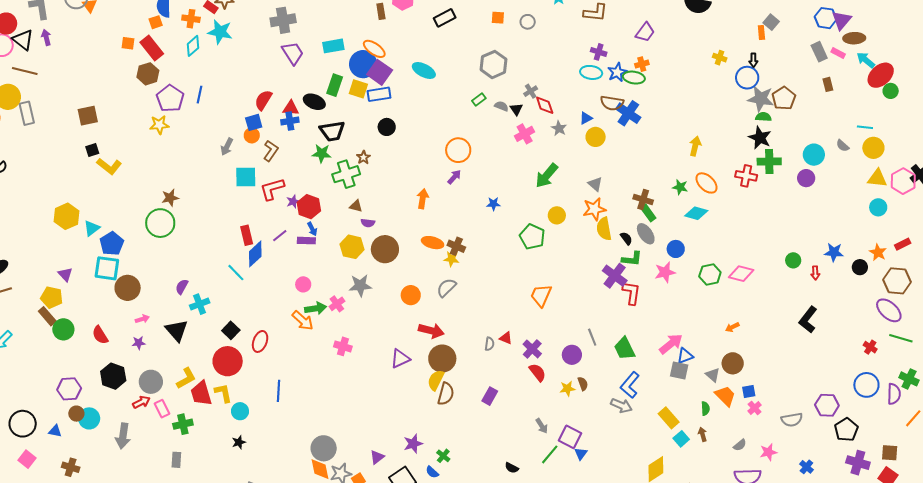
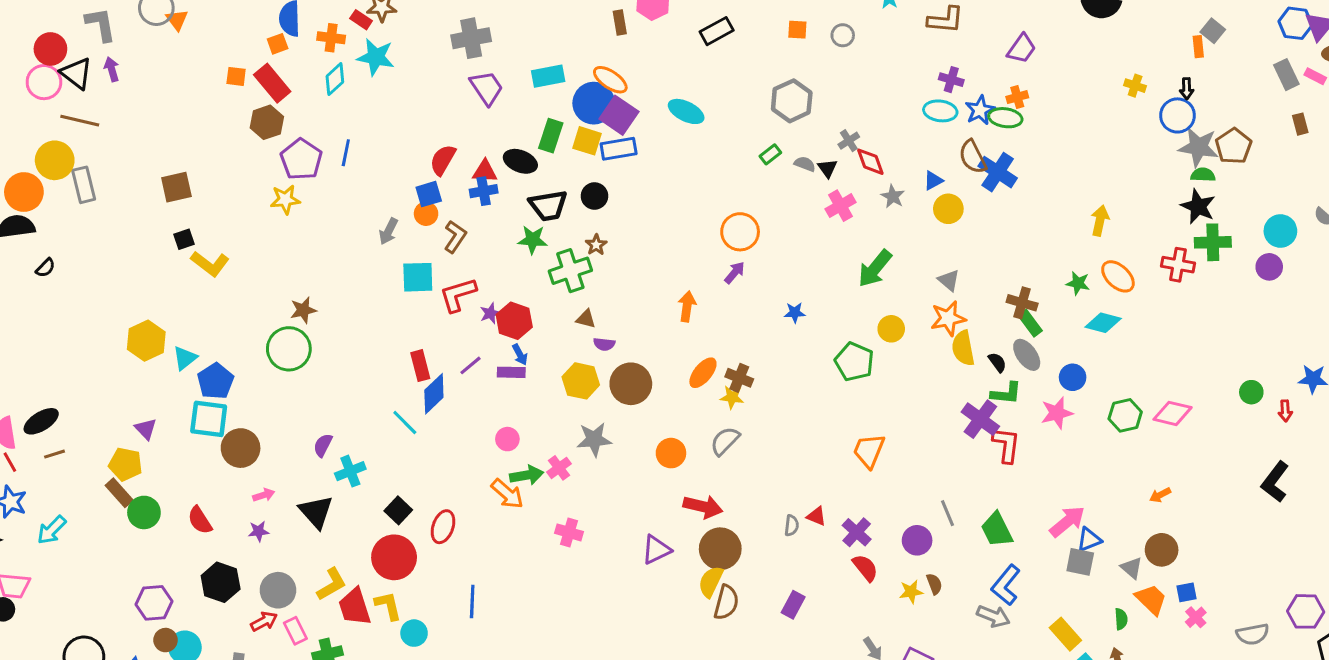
brown semicircle: (612, 103) -> (973, 157), turned 55
black circle: (387, 127) -> (594, 196), moved
orange ellipse: (433, 243) -> (703, 373), turned -65

